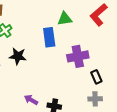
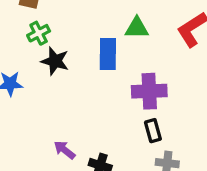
black star: (18, 56) -> (55, 61), moved
black rectangle: (96, 77) -> (153, 131), moved

